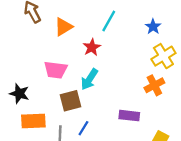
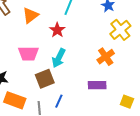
orange cross: (154, 85) -> (106, 57), moved
orange rectangle: (33, 121) -> (15, 100), turned 30

